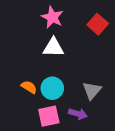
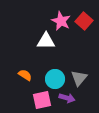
pink star: (52, 17) -> (61, 21), moved
cyan circle: (52, 88) -> (55, 79), moved

